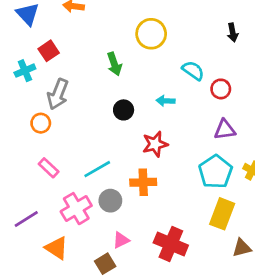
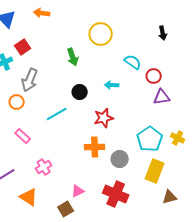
purple triangle: (225, 130) -> (162, 97), moved
cyan line: (97, 169) -> (57, 114), moved
gray circle: (110, 201) -> (120, 159), moved
pink cross: (76, 209) -> (44, 167), size x0.7

